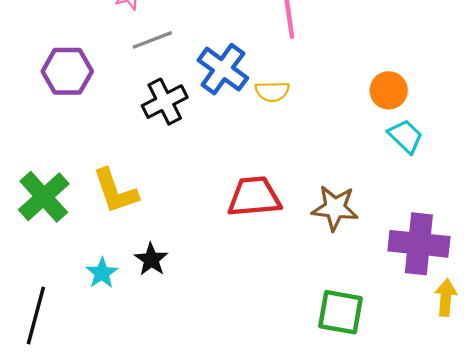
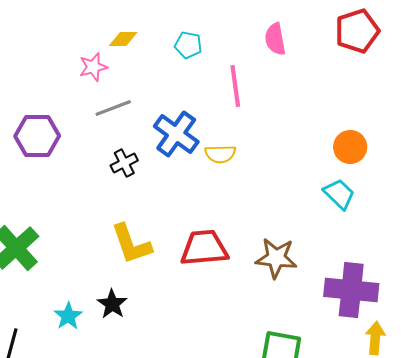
orange circle: (389, 90) -> (350, 147), moved
black cross: (165, 102) -> (124, 163), size x0.7
yellow L-shape: (115, 191) -> (131, 244), moved

